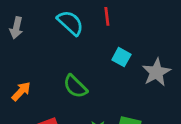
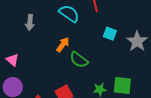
orange arrow: (21, 91) -> (63, 45), moved

